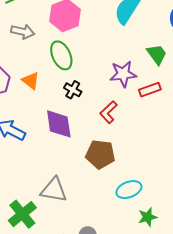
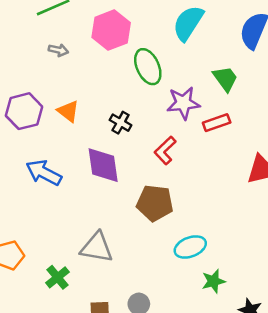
gray arrow: (23, 32) -> (58, 50), size x0.7
green ellipse: (61, 55) -> (148, 67), moved
green cross: (22, 214) -> (57, 277), size x0.7

